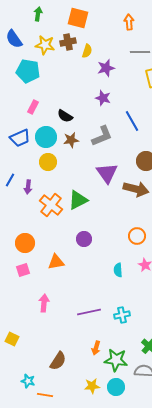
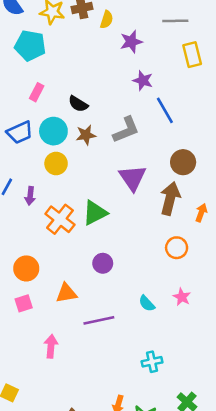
purple star: (103, 98) -> (143, 81), moved
brown arrow: (136, 189) -> (170, 198), turned -90
orange circle: (137, 236) -> (177, 248), moved
cyan semicircle: (118, 270) -> (147, 303), turned -40
purple line: (89, 312) -> (99, 320), moved

